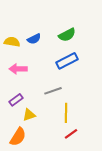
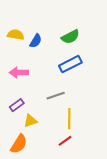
blue semicircle: (34, 39) -> (36, 41), turned -32
yellow semicircle: (12, 42) -> (16, 35), moved
red line: (71, 134) -> (65, 141), moved

